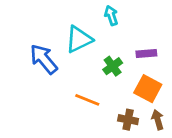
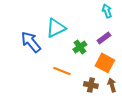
cyan arrow: (111, 15) -> (107, 11), moved
purple rectangle: (146, 53) -> (104, 38), turned -32

